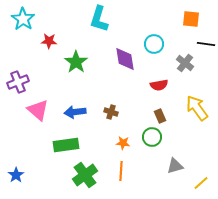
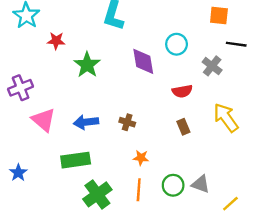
green circle: (152, 137) -> (173, 185), moved
gray triangle: (175, 166) -> (201, 184), turned 36
blue star: (16, 175) -> (18, 173), moved

